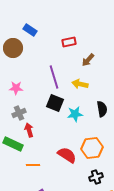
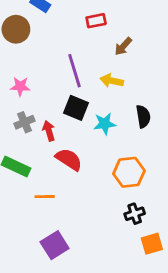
red arrow: (29, 130) -> (49, 131), moved
red semicircle: (67, 155) -> (69, 159), moved

